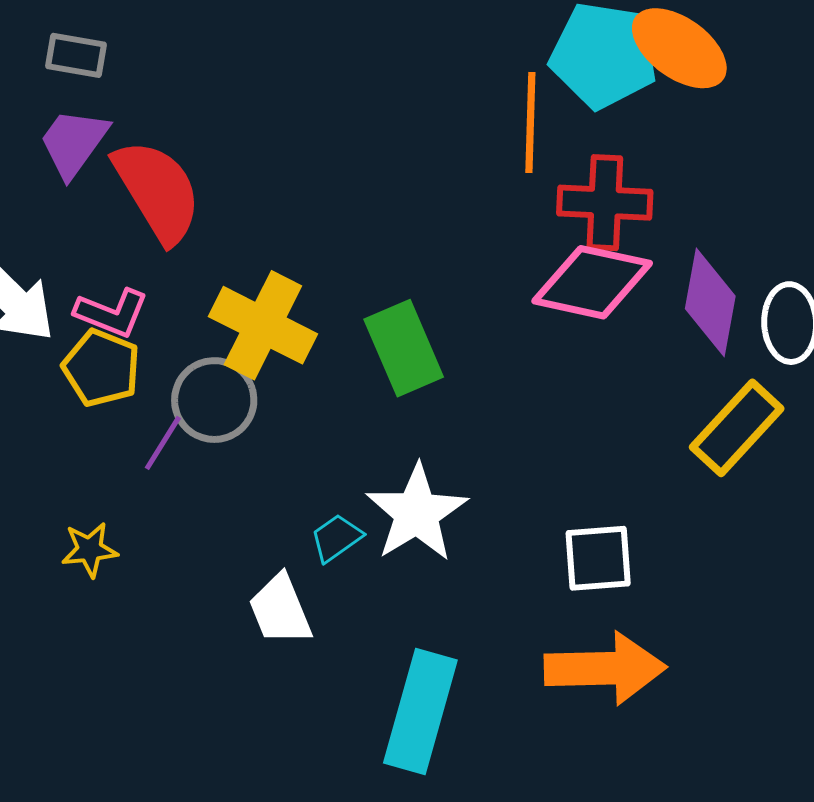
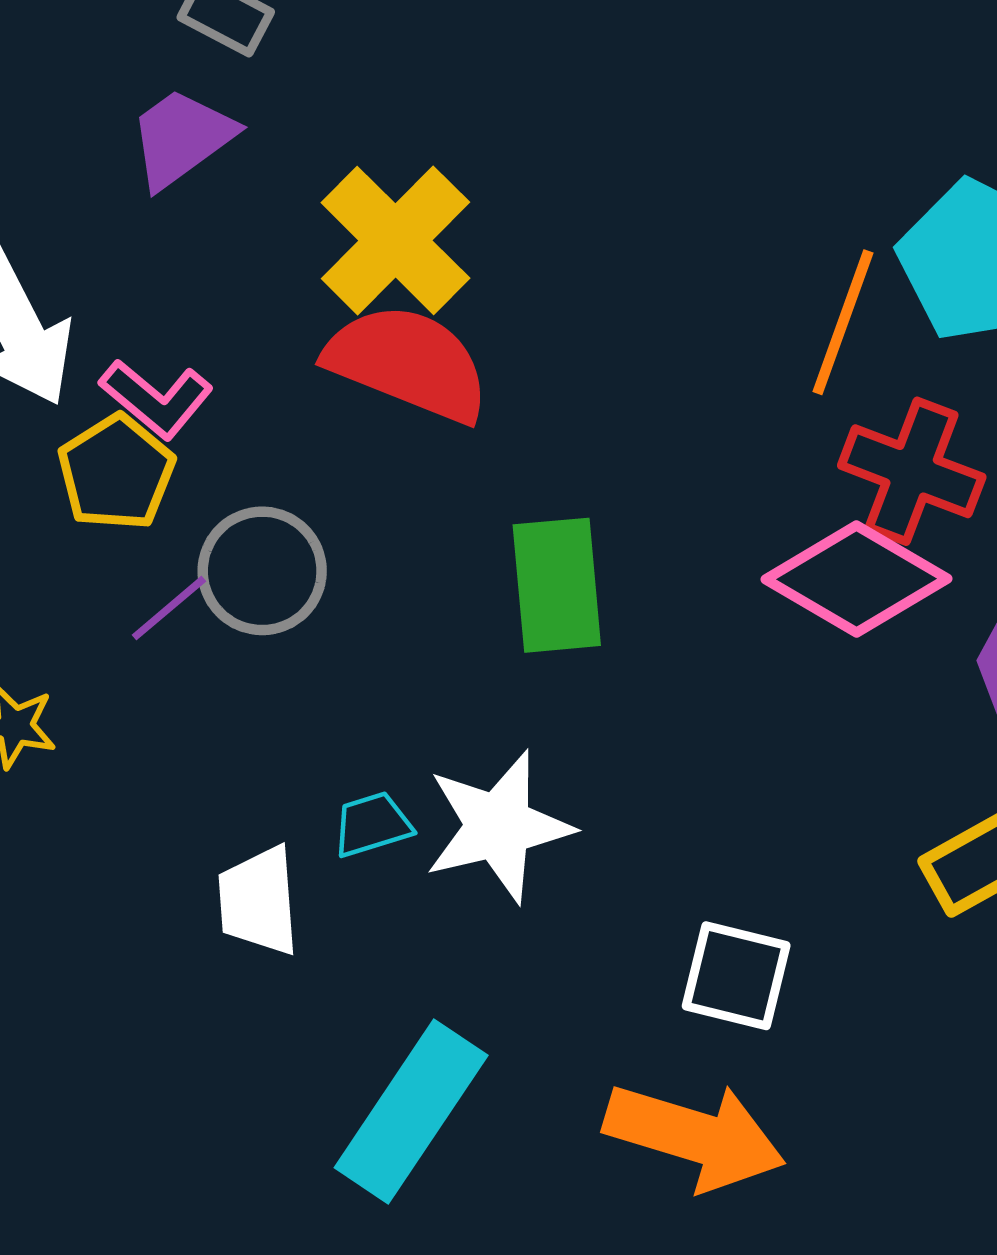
red semicircle: (157, 191) -> (408, 363), moved, turned -55
yellow cross: (263, 325) -> (395, 240), moved

